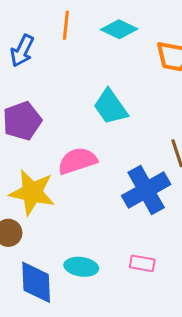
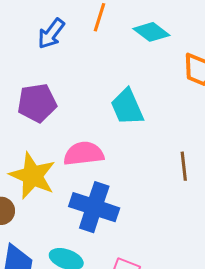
blue cross: (146, 190) -> (94, 207), moved, turned 36

